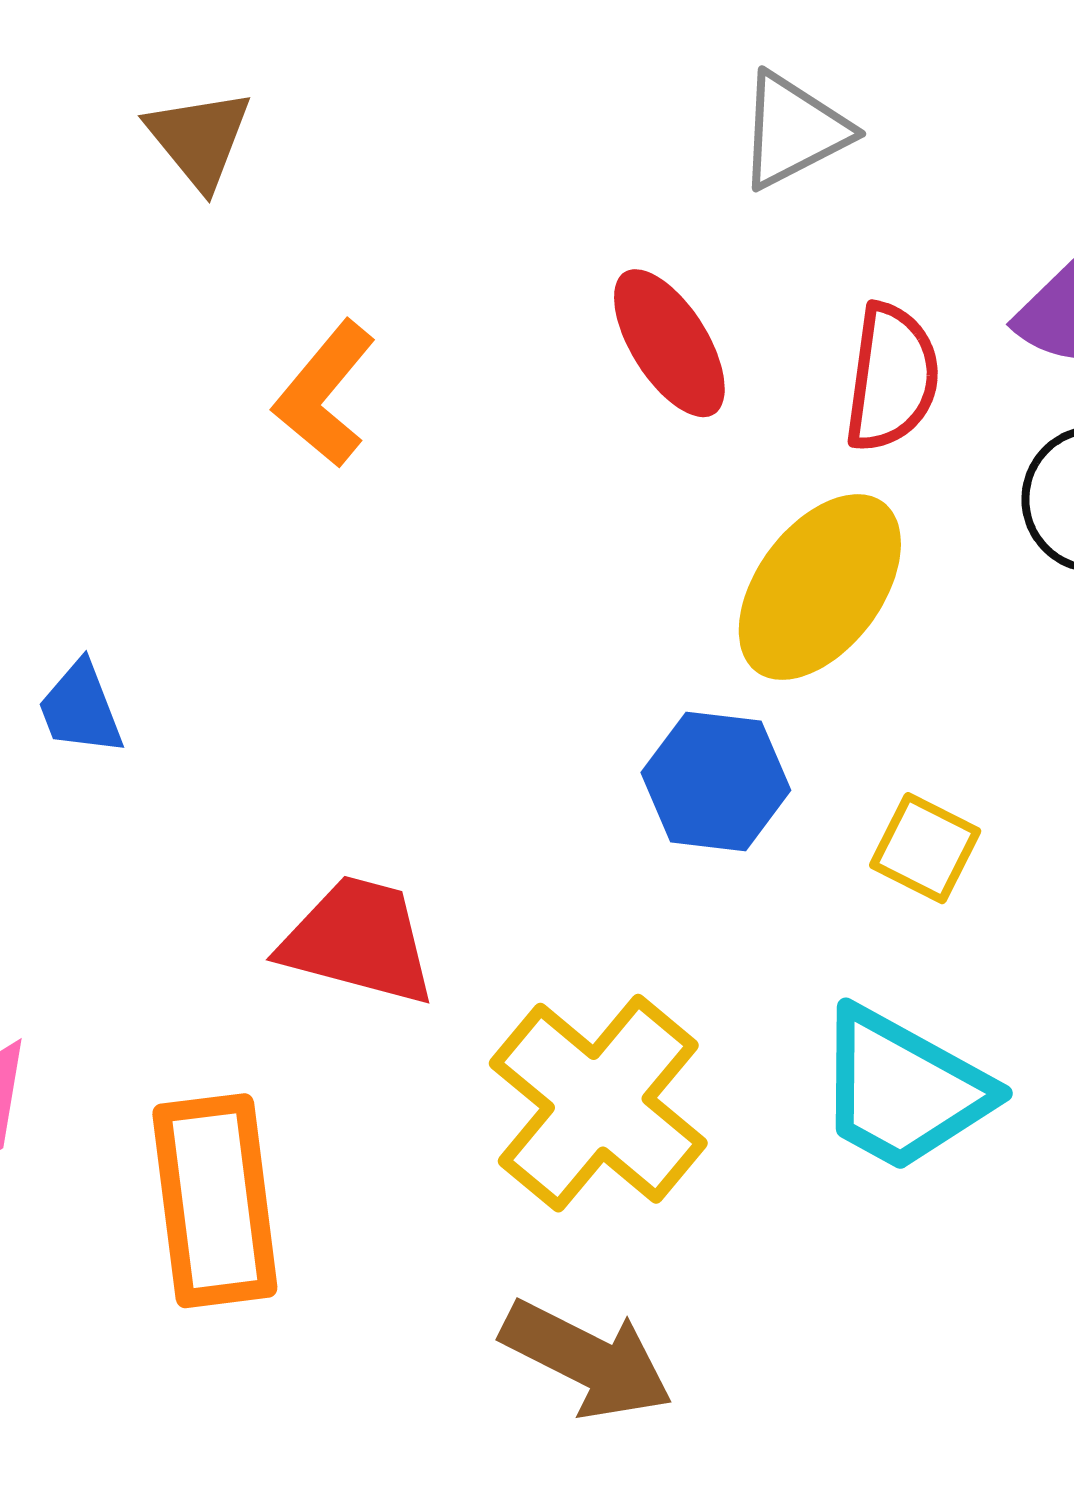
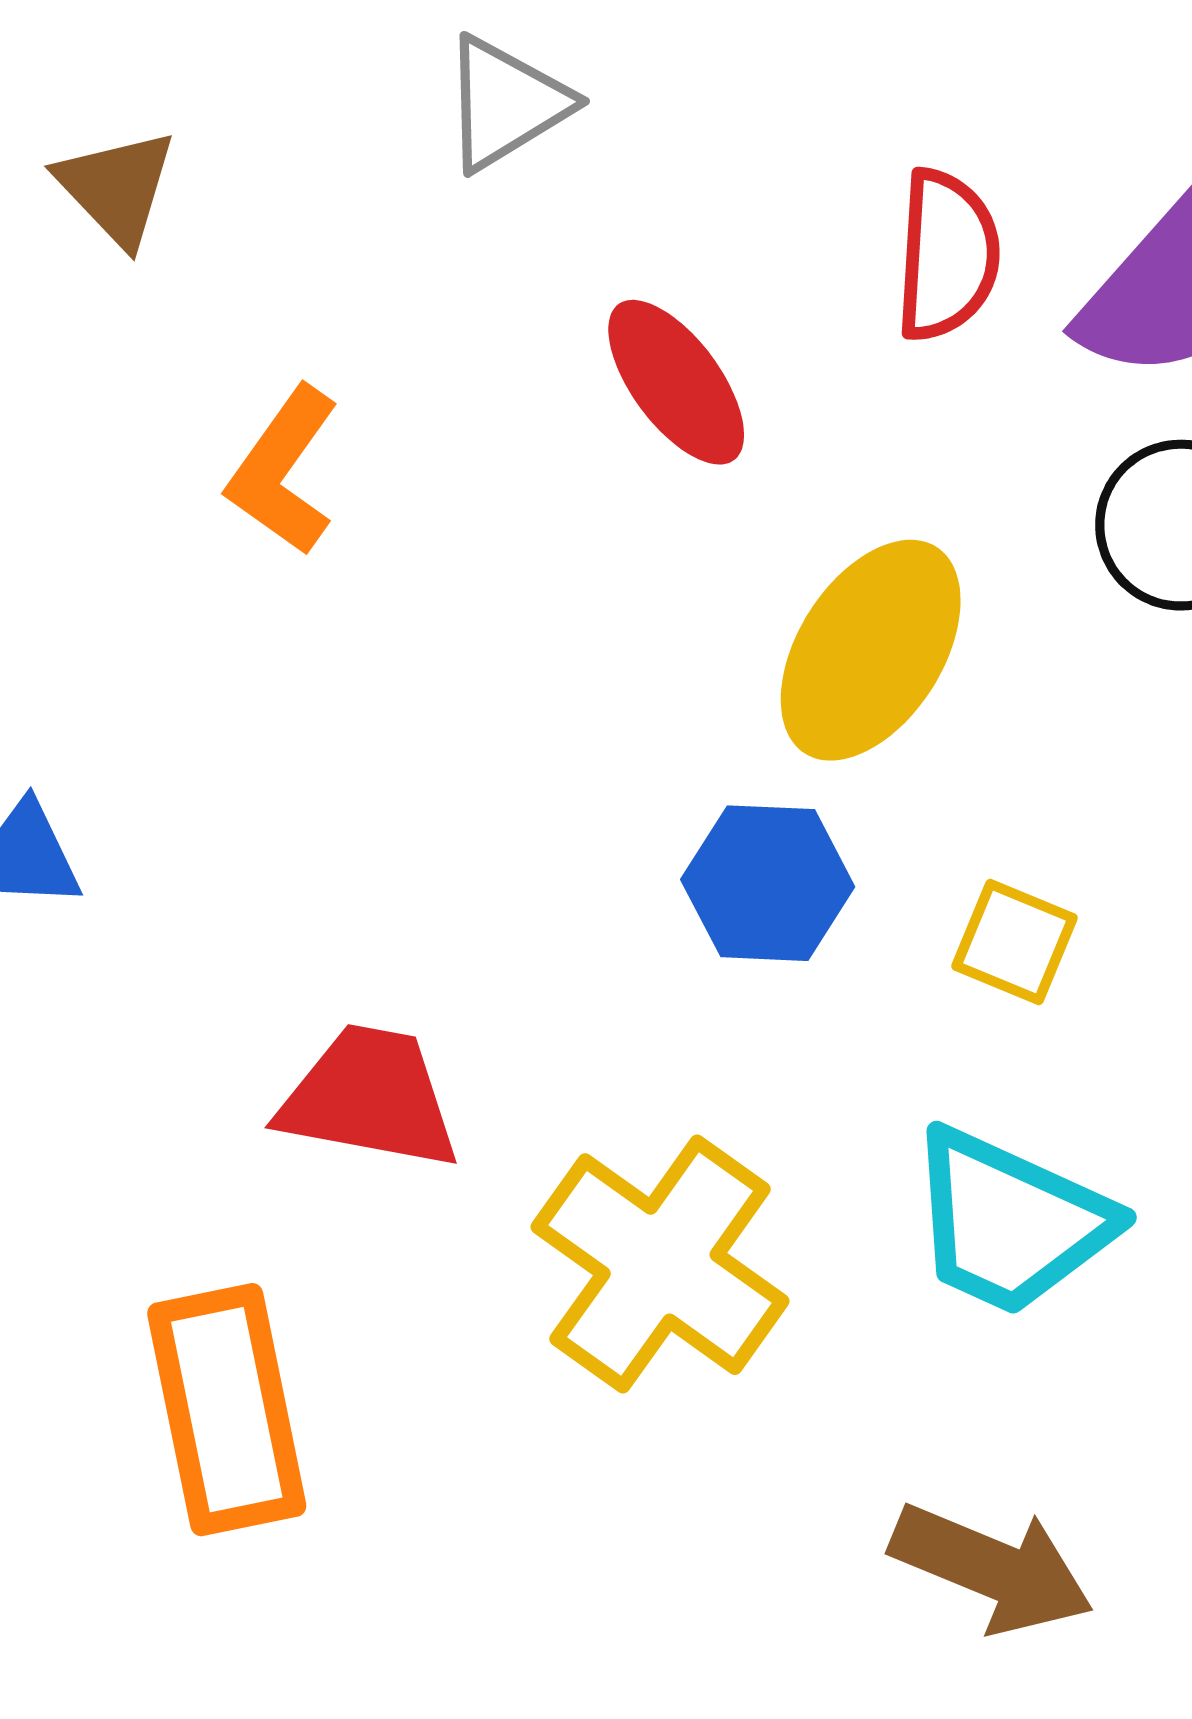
gray triangle: (793, 131) -> (506, 103), moved
red semicircle: (892, 378) -> (947, 255), moved
brown arrow: (587, 1359) -> (992, 1568), moved

